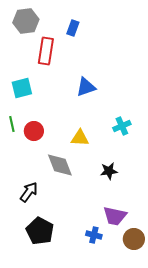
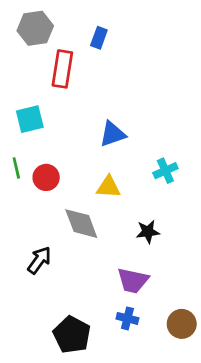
blue triangle: (86, 87) -> (113, 134), moved
purple trapezoid: (115, 216) -> (133, 280), moved
black pentagon: (40, 231) -> (72, 335), moved

